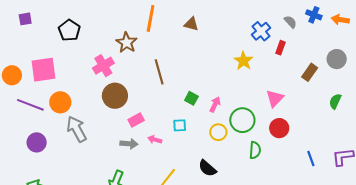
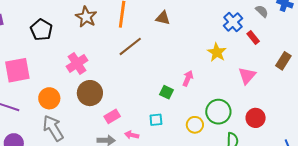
brown star: (127, 43) -> (86, 17), moved
red rectangle: (280, 48) -> (253, 38), turned -56
brown line: (159, 72) -> (130, 46), moved, turned 70
pink triangle: (275, 98) -> (247, 76), moved
orange circle: (60, 102) -> (49, 98), moved
pink arrow: (215, 104) -> (188, 78), moved

